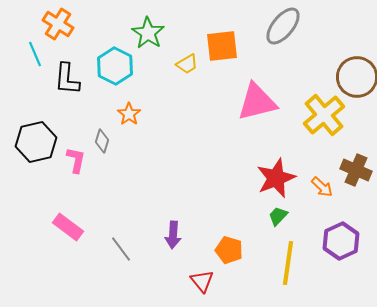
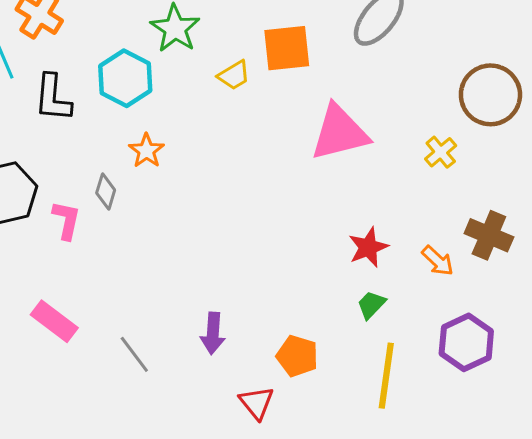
yellow cross: (324, 115) -> (441, 152), size x0.5
red star: (276, 178) -> (368, 247), size x0.7

